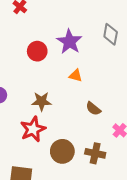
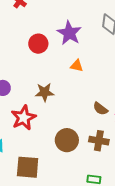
brown semicircle: (93, 109) -> (100, 109), moved
red star: (33, 129) -> (23, 118), moved

